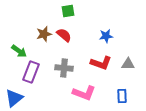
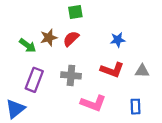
red semicircle: (64, 35) -> (71, 39), turned -84
green arrow: (19, 51) -> (28, 45), moved

